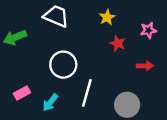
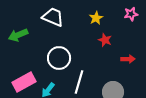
pink star: (148, 30) -> (131, 14), moved
pink rectangle: (22, 93) -> (24, 82), size x1.6

